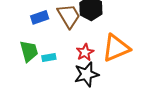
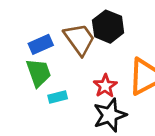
green trapezoid: (29, 51) -> (39, 73), moved

